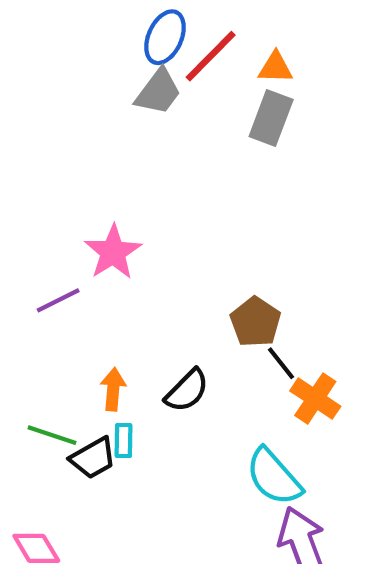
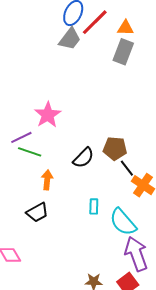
brown pentagon: (255, 322) -> (115, 148), turned -30
black semicircle: (187, 391) -> (83, 158), moved
green line: (52, 435) -> (30, 152), moved
cyan rectangle: (123, 440) -> (94, 206), moved

